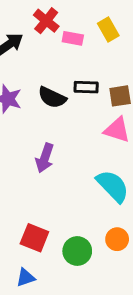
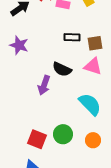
black semicircle: (52, 97) -> (62, 69), moved
green circle: (77, 251) -> (63, 134), moved

